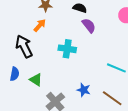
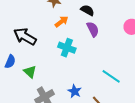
orange arrow: (40, 25) -> (62, 22), moved
black arrow: (24, 46) -> (25, 37), turned -45

